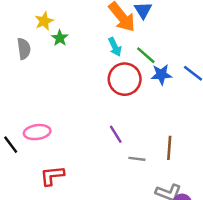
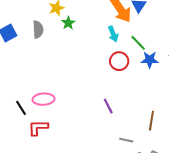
red circle: (125, 79) -> (119, 61), size x0.7
gray line: (137, 159) -> (126, 140), moved
red L-shape: (52, 176) -> (38, 128), moved

